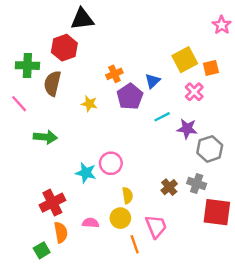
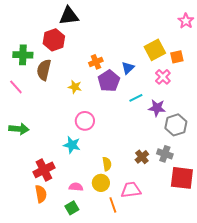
green arrow: (45, 137) -> (19, 129), moved
pink circle: (111, 163) -> (85, 121), moved
pink trapezoid: (156, 226) -> (131, 190), turned -75
orange semicircle: (61, 232) -> (41, 194), moved
green square: (42, 250) -> (72, 208), moved

